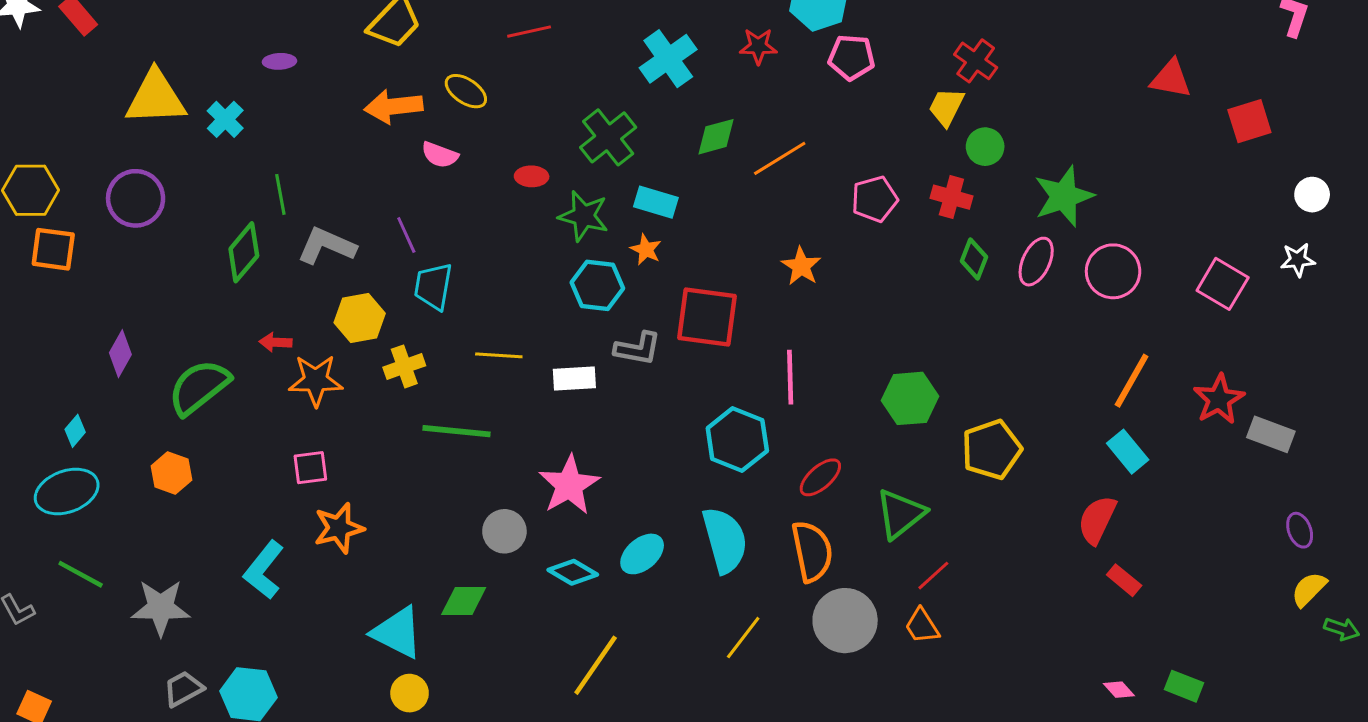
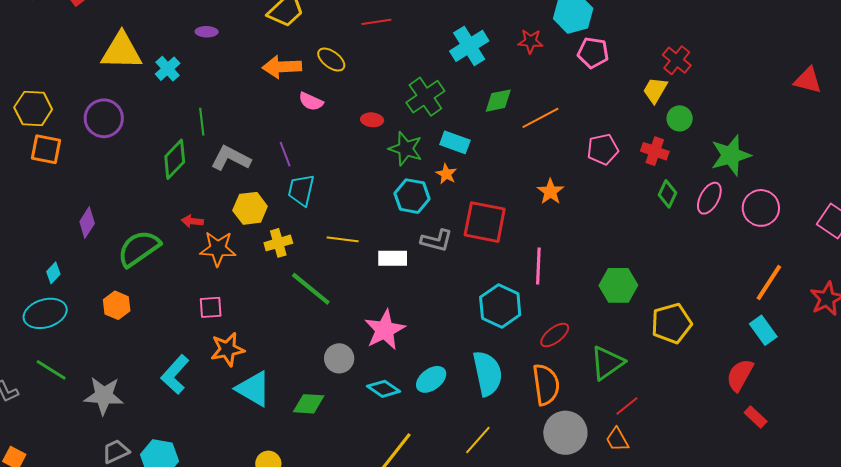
green line: (456, 431) -> (311, 289), turned 30
cyan triangle: (397, 633) -> (253, 389), moved
yellow line: (743, 638) -> (478, 440), moved

